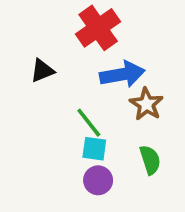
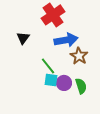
black triangle: (42, 71) -> (23, 38), turned -32
purple circle: (98, 180) -> (64, 83), moved

